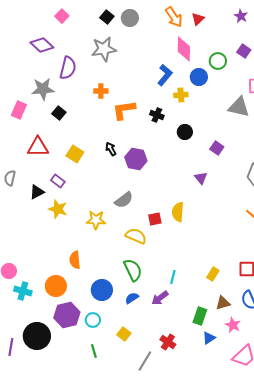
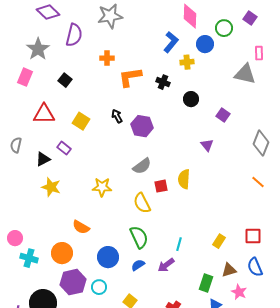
gray star: (43, 89) -> (38, 49), moved, turned -30
gray semicircle: (124, 200) -> (142, 166), moved
yellow star: (58, 209) -> (51, 187), moved
yellow semicircle: (136, 236) -> (142, 203), turned -140
orange semicircle: (75, 260) -> (81, 227), turned -54

